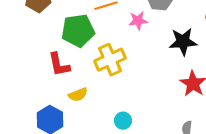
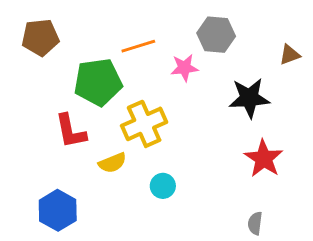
yellow semicircle: (78, 95) -> (112, 163), moved
cyan circle: (123, 121) -> (163, 186), moved

